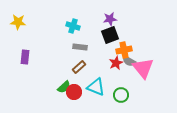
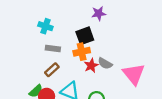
purple star: (110, 19) -> (99, 13), moved
orange cross: (124, 50) -> (82, 52), moved
pink triangle: (143, 68) -> (134, 74), moved

